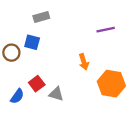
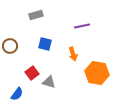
purple line: (106, 30) -> (82, 26), moved
blue square: (32, 42) -> (45, 44), moved
blue semicircle: (17, 96) -> (17, 94), moved

